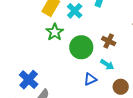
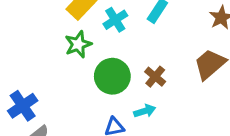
cyan arrow: (107, 65) -> (145, 111), turned -64

